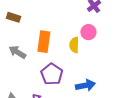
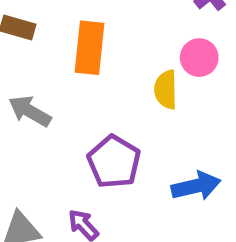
orange rectangle: (44, 42) -> (90, 48), moved

